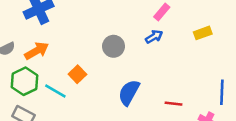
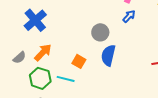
blue semicircle: (129, 92) -> (108, 55), moved

